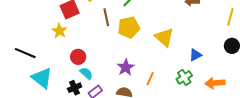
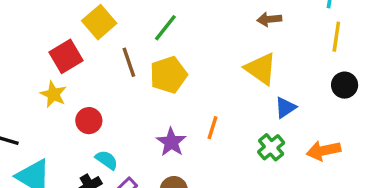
yellow triangle: (164, 37) -> (261, 69), moved
red circle: (78, 57) -> (89, 121), moved
orange line: (150, 79) -> (212, 128), moved

